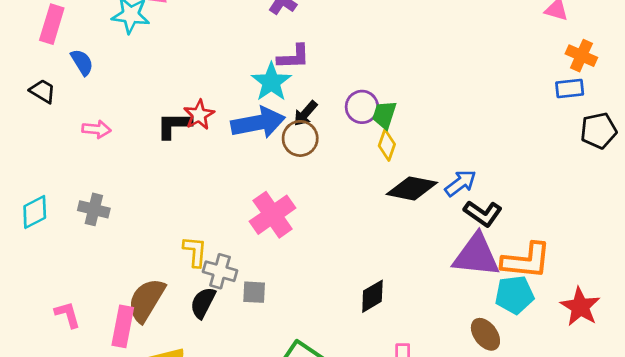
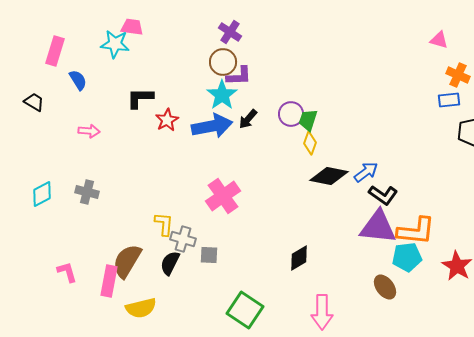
black trapezoid: (43, 91) -> (34, 102), moved
black L-shape: (174, 125) -> (140, 98), moved
brown circle: (300, 138) -> (223, 62), moved

